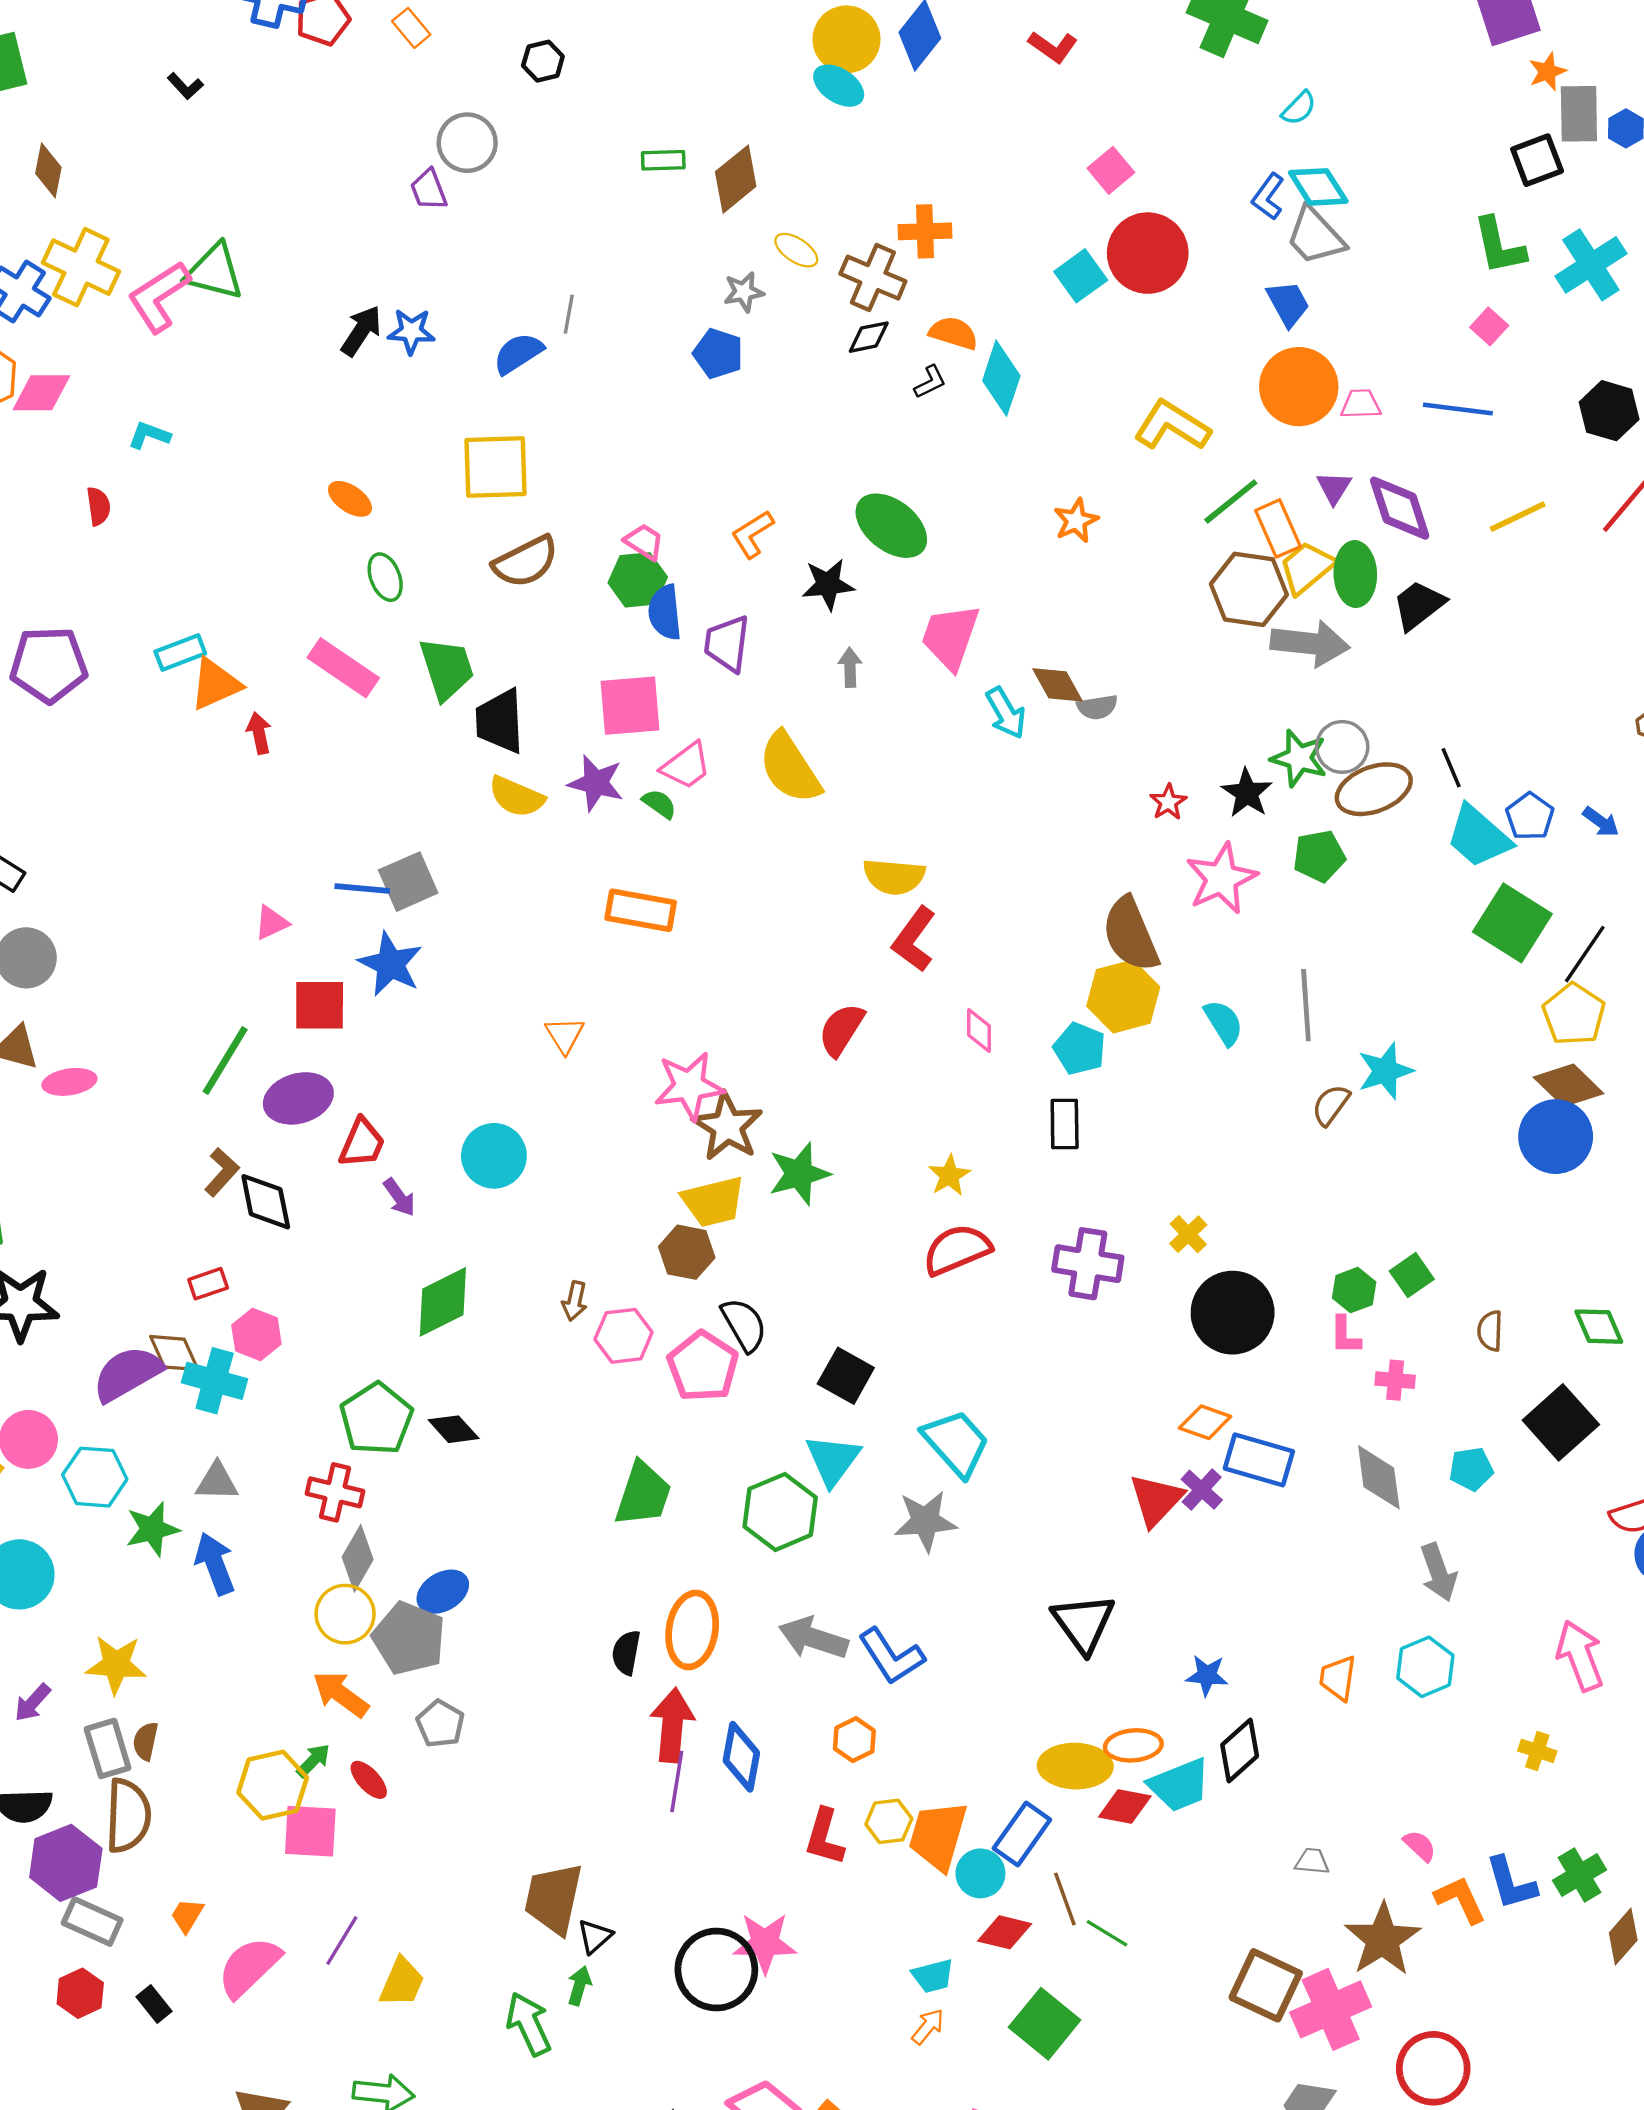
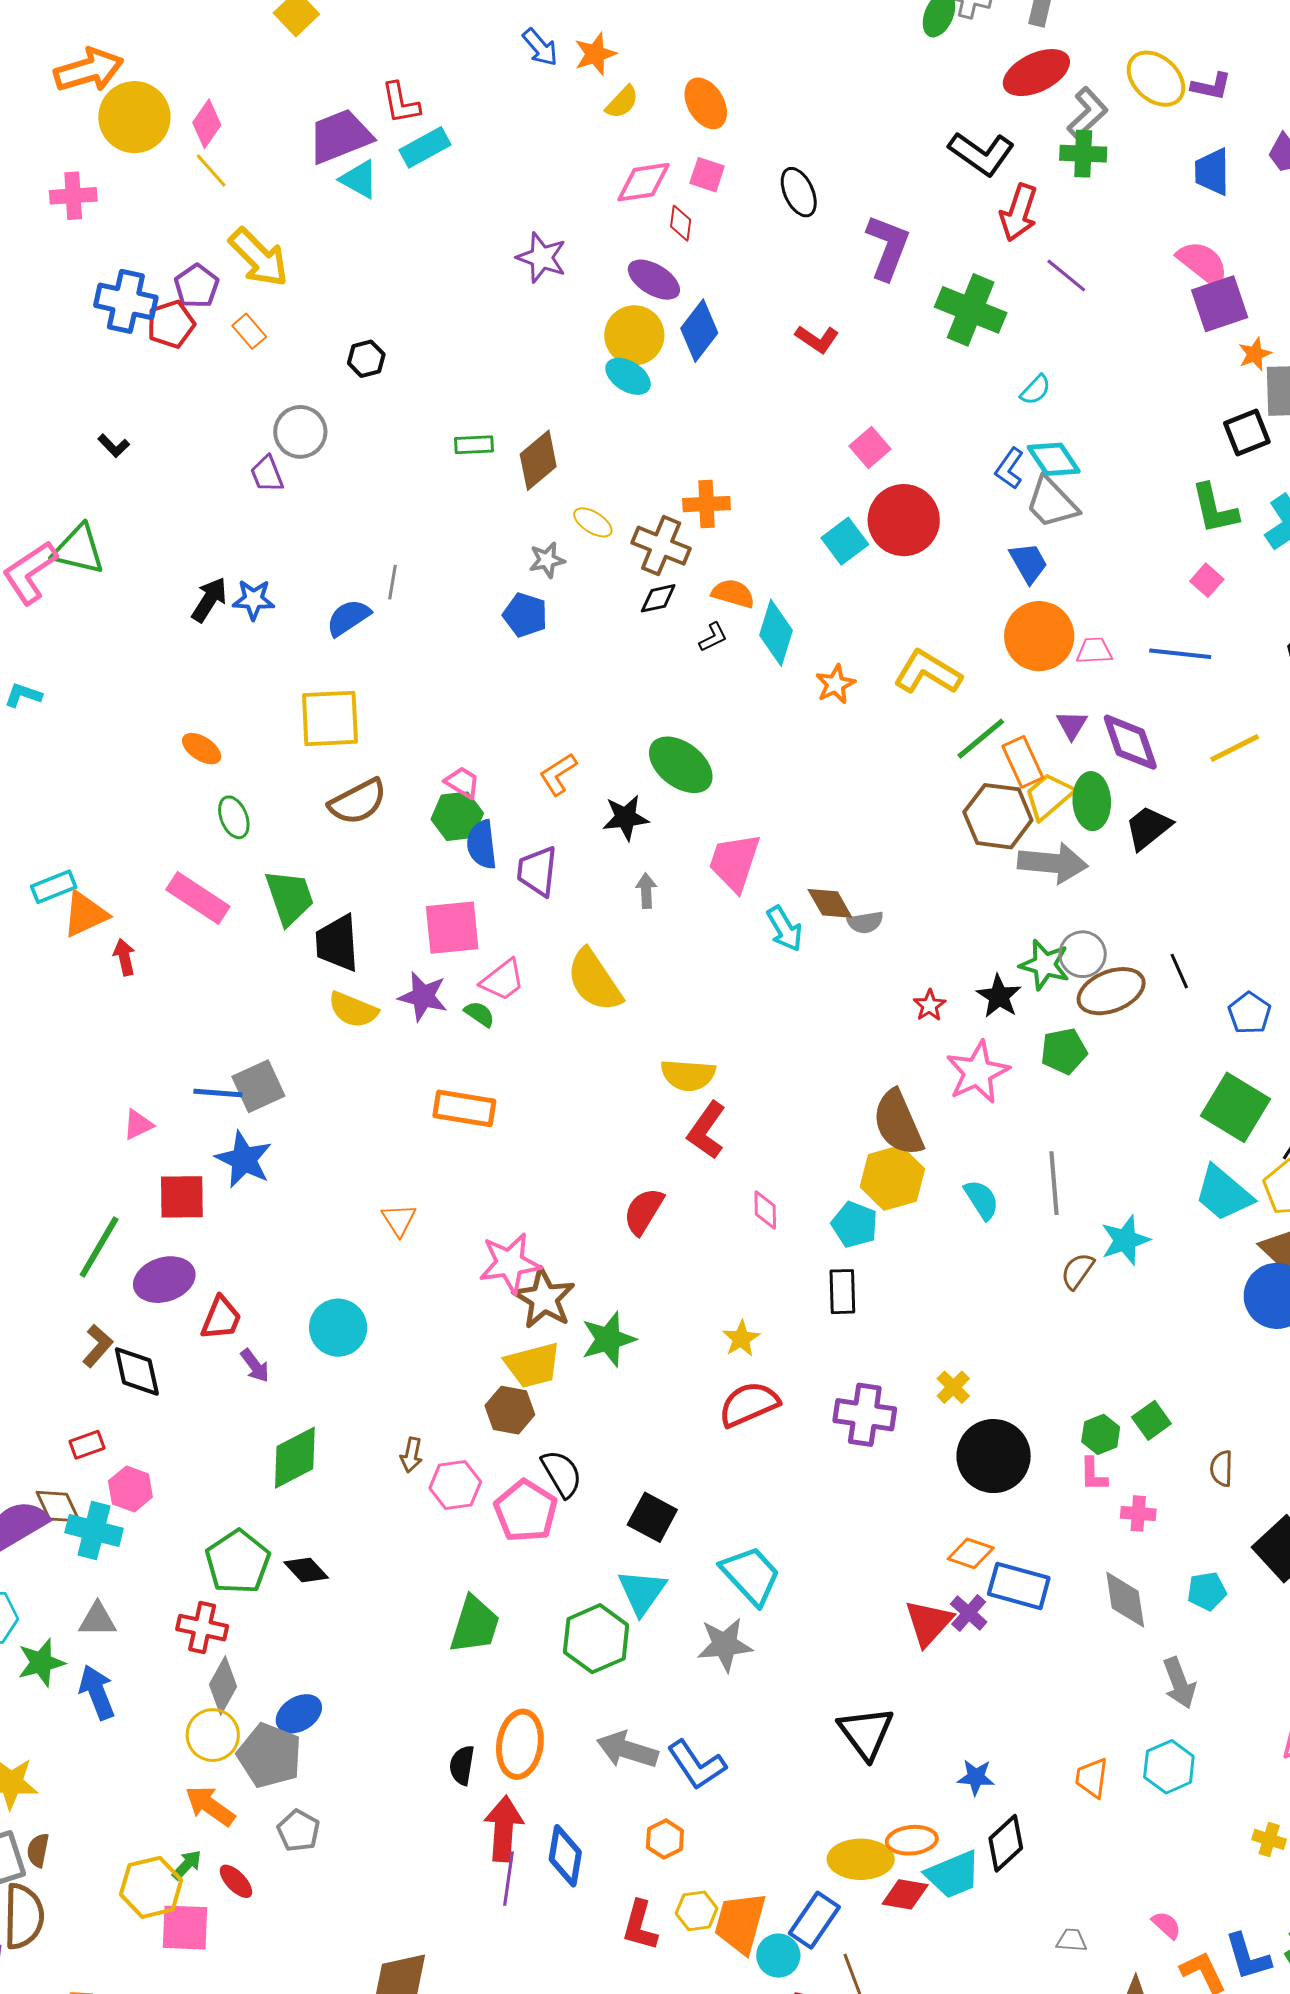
black L-shape: (185, 86) -> (114, 446), moved
orange star: (1076, 521) -> (835, 684), moved
cyan trapezoid: (1479, 836) -> (1223, 1193), moved

